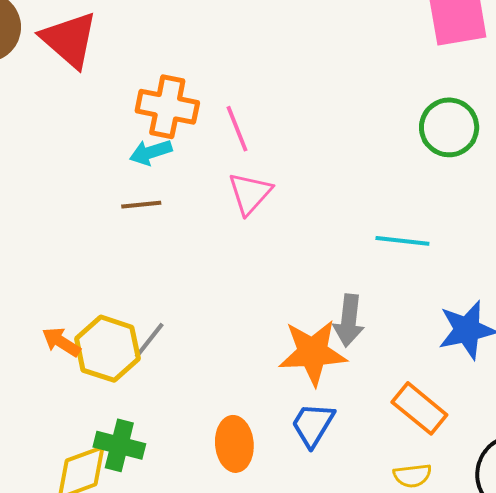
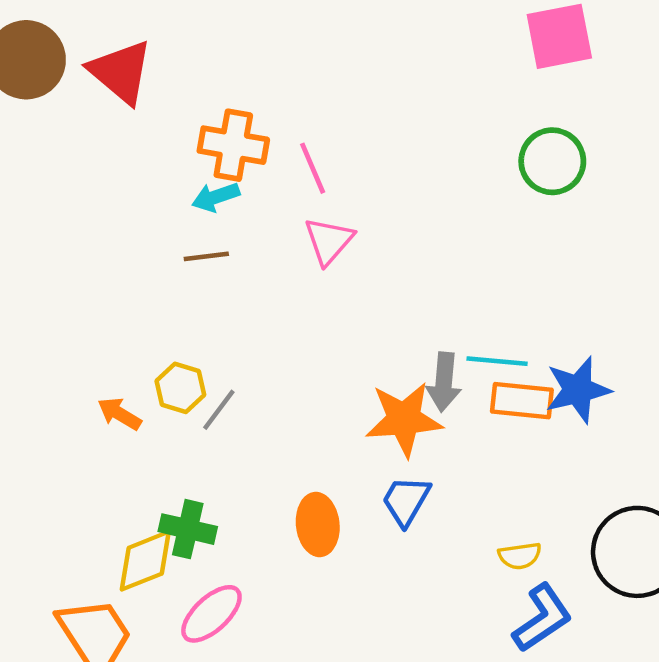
cyan line: (402, 241) -> (497, 361), moved
yellow hexagon: (107, 349) -> (180, 388), moved, size x0.7
orange rectangle: (419, 408) -> (522, 401), moved, turned -32

